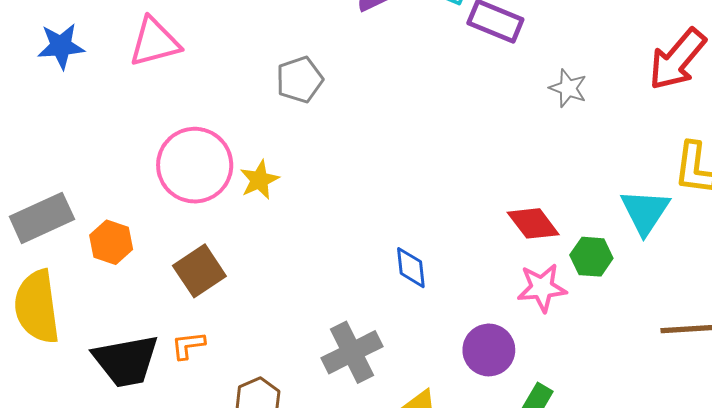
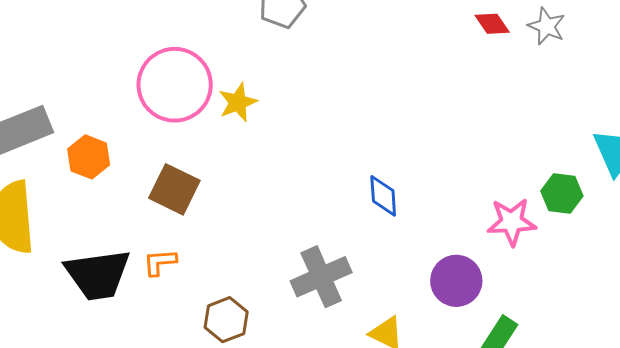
red diamond: (533, 223) -> (492, 24), moved, size x0.7
brown square: (199, 271) -> (174, 189), turned -33

